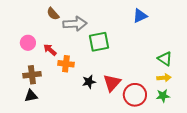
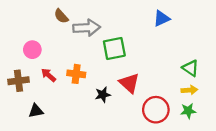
red arrow: (50, 50) -> (48, 75), moved
brown cross: (32, 75) -> (18, 81), moved
red triangle: (112, 83) -> (129, 83), moved, turned -30

